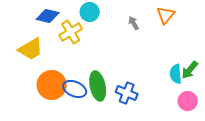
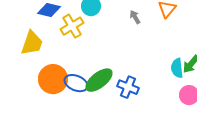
yellow trapezoid: (31, 49) -> (32, 43), turned -40
green ellipse: (98, 86) -> (99, 80), turned 64

